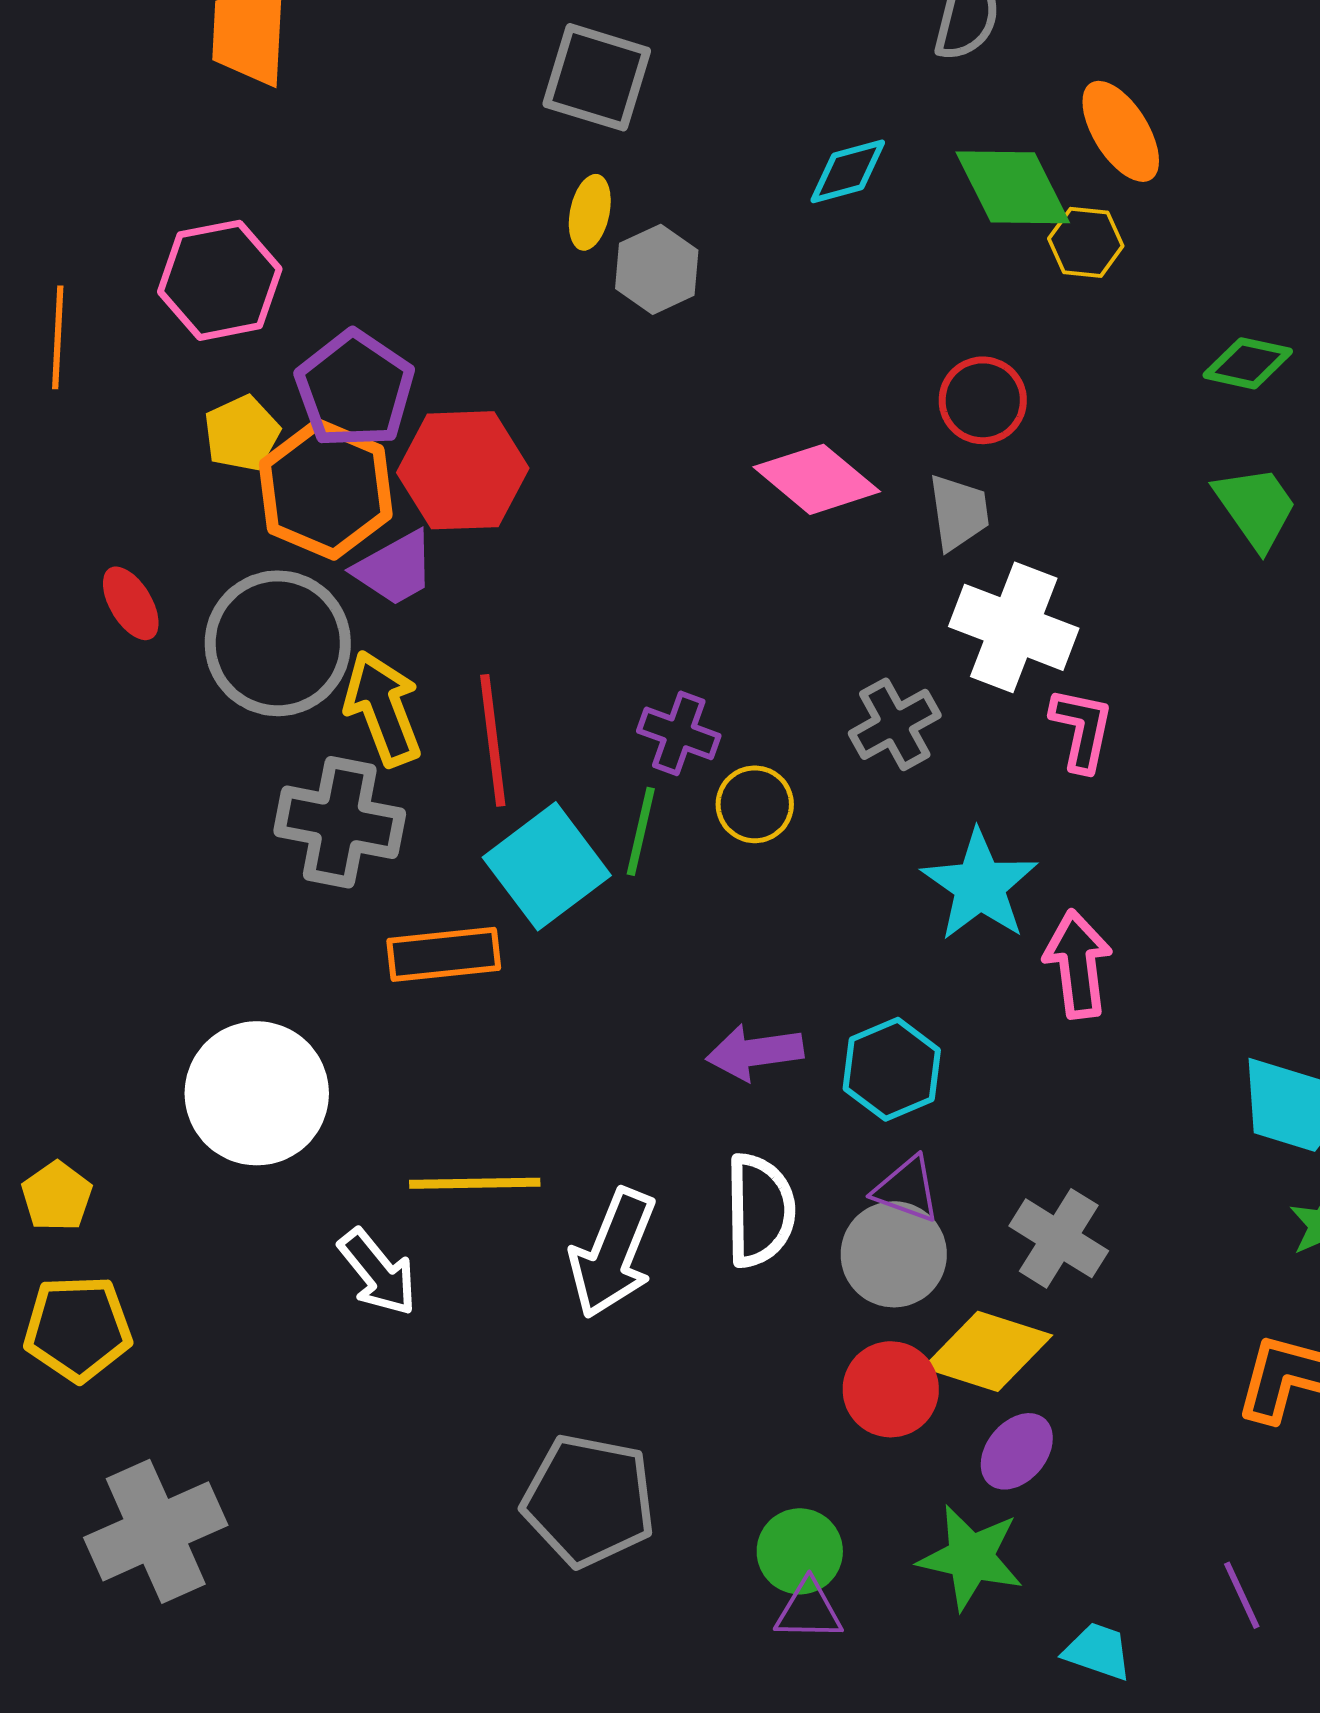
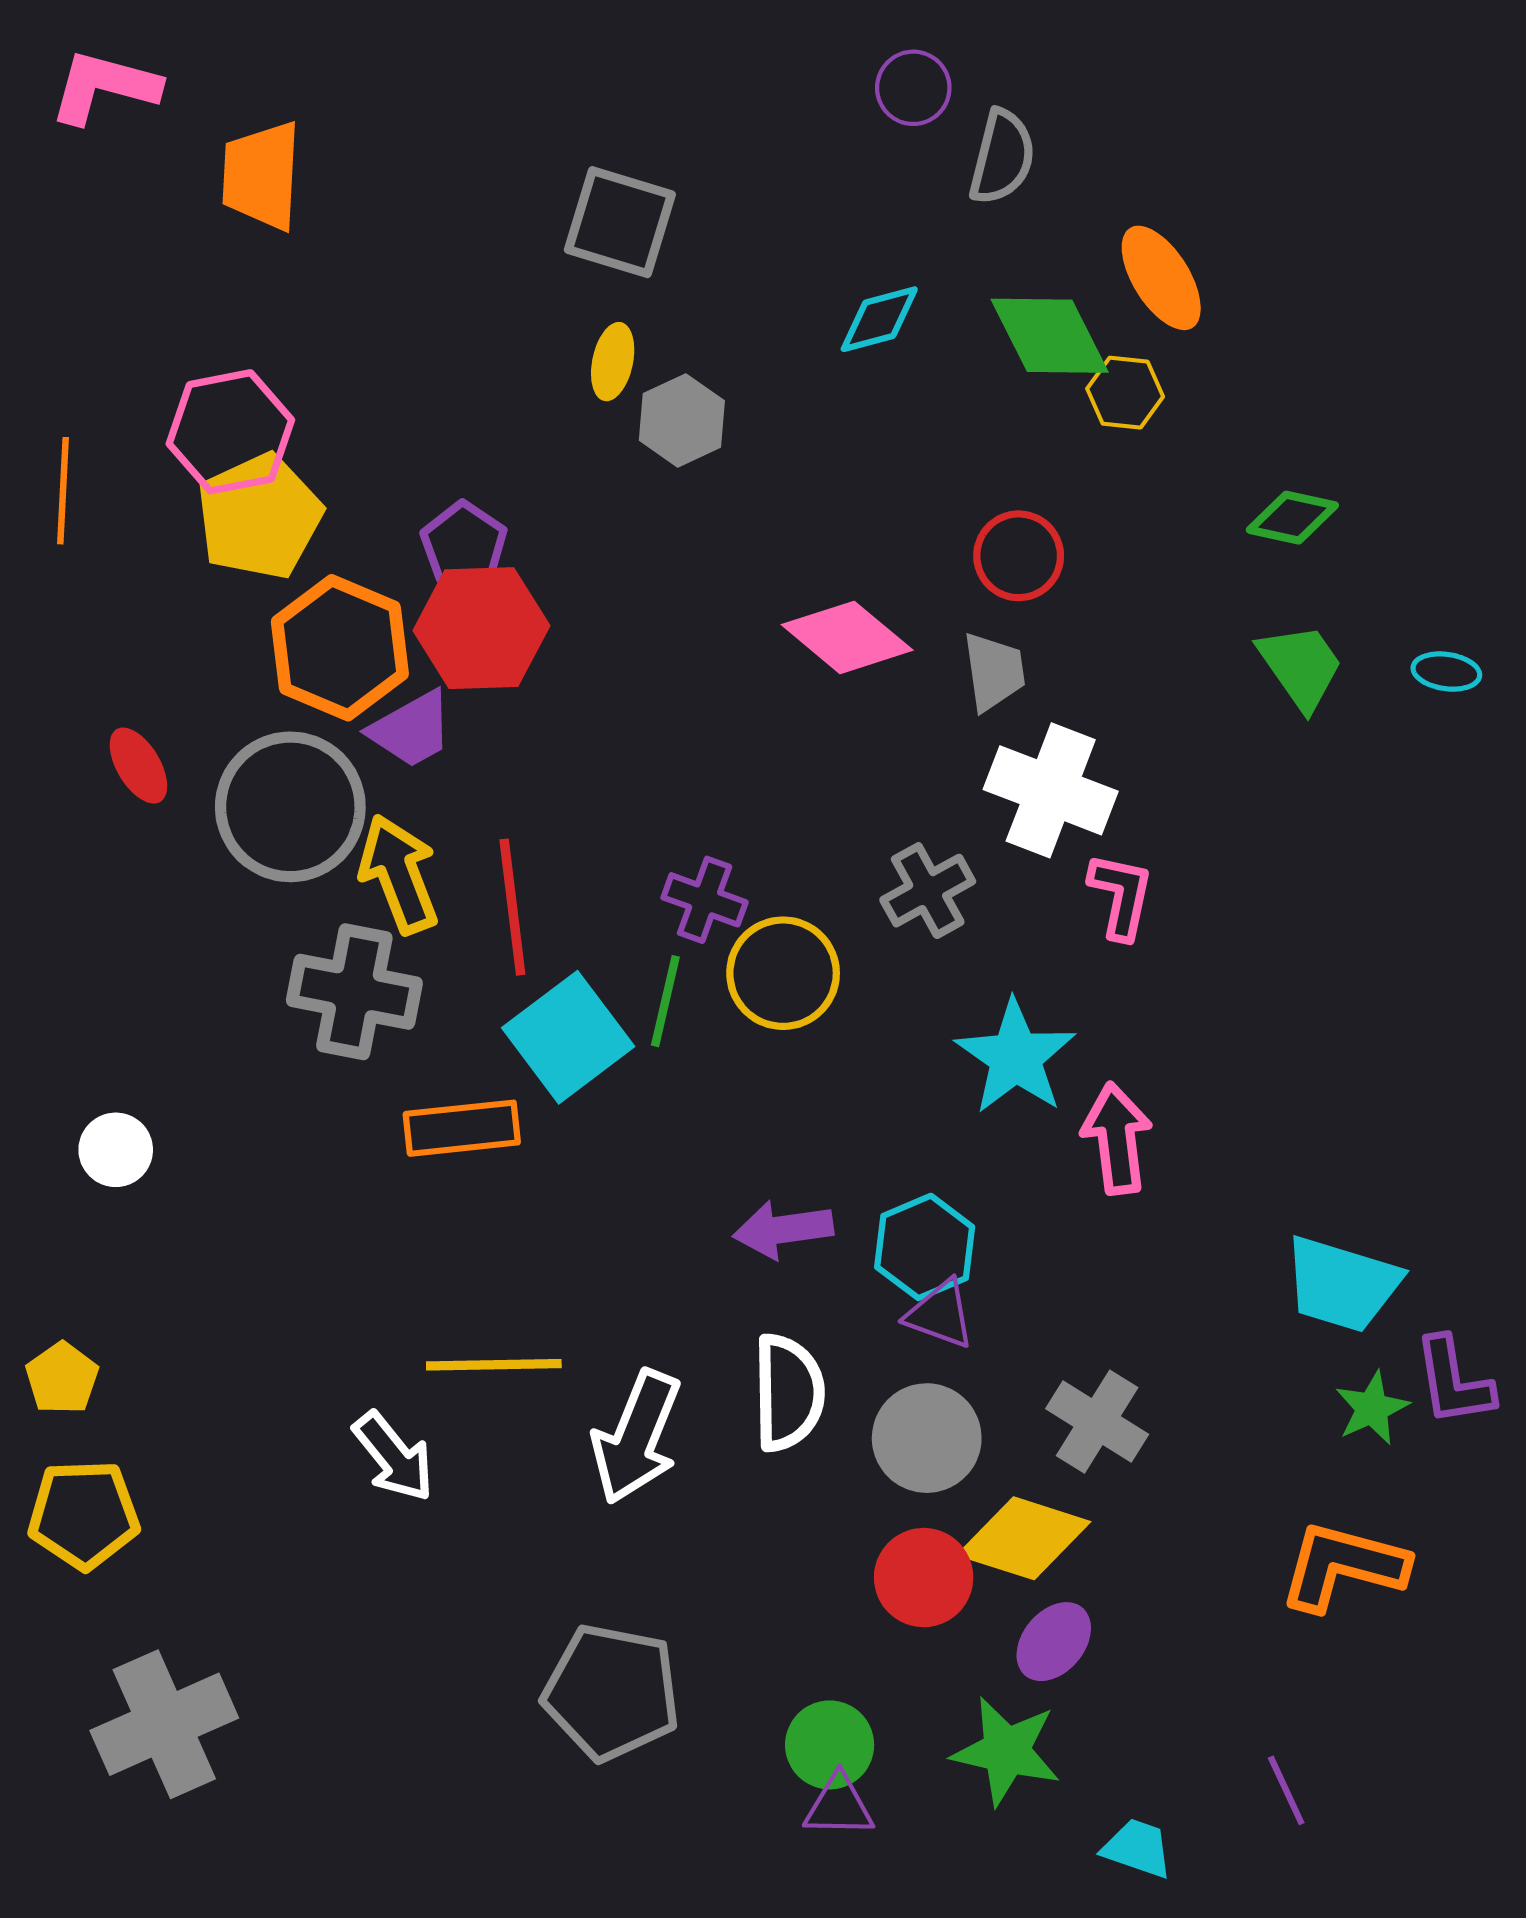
purple pentagon: (355, 389) -> (464, 544), moved, size x0.7
yellow pentagon: (242, 433) -> (259, 517), moved, size x1.6
yellow circle: (755, 804) -> (783, 973), size x1.4
white circle: (257, 1093) -> (116, 1150), moved, size x0.5
purple triangle: (907, 1189) -> (940, 1314), moved

